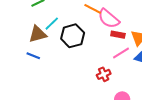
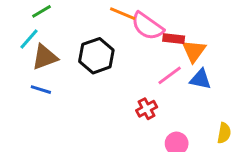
cyan line: (52, 24) -> (29, 39), moved
red rectangle: (118, 35) -> (174, 39), moved

